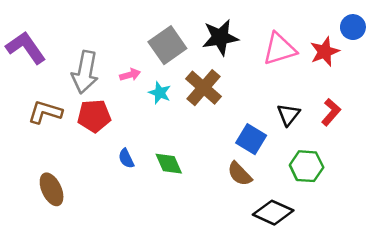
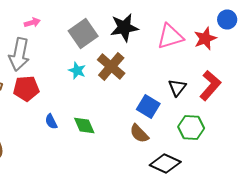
pink arrow: (130, 75) -> (32, 22), moved
red L-shape: (331, 112) -> (210, 86), size x1.4

